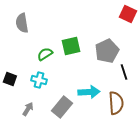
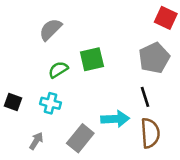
gray semicircle: (22, 23) -> (50, 30), moved, turned 54
gray pentagon: (107, 51) -> (154, 58), moved
black line: (124, 72) -> (145, 97), moved

